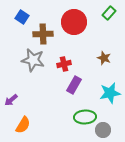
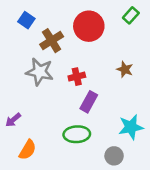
brown cross: (43, 34) -> (52, 41), turned -30
cyan star: (110, 93) -> (131, 127), moved
green ellipse: (85, 117) -> (77, 134), moved
gray circle: (103, 130) -> (114, 156), moved

